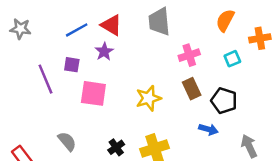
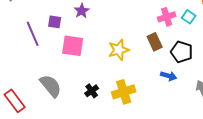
pink cross: (189, 55) -> (167, 17), moved
cyan square: (232, 59) -> (189, 17), turned -32
gray semicircle: (67, 141) -> (51, 86), size x1.4

